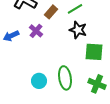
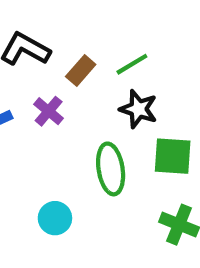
green ellipse: (65, 78) -> (111, 169), moved

